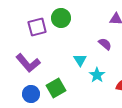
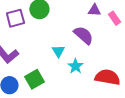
purple semicircle: (105, 44) -> (83, 35), size x1.5

